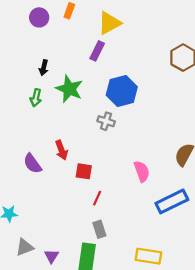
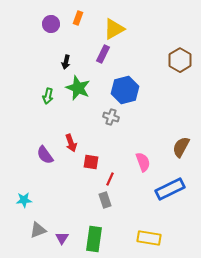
black arrow: (44, 68) -> (66, 62), moved
red line: (97, 198) -> (110, 179), moved
gray rectangle: (99, 229) -> (105, 200), moved

